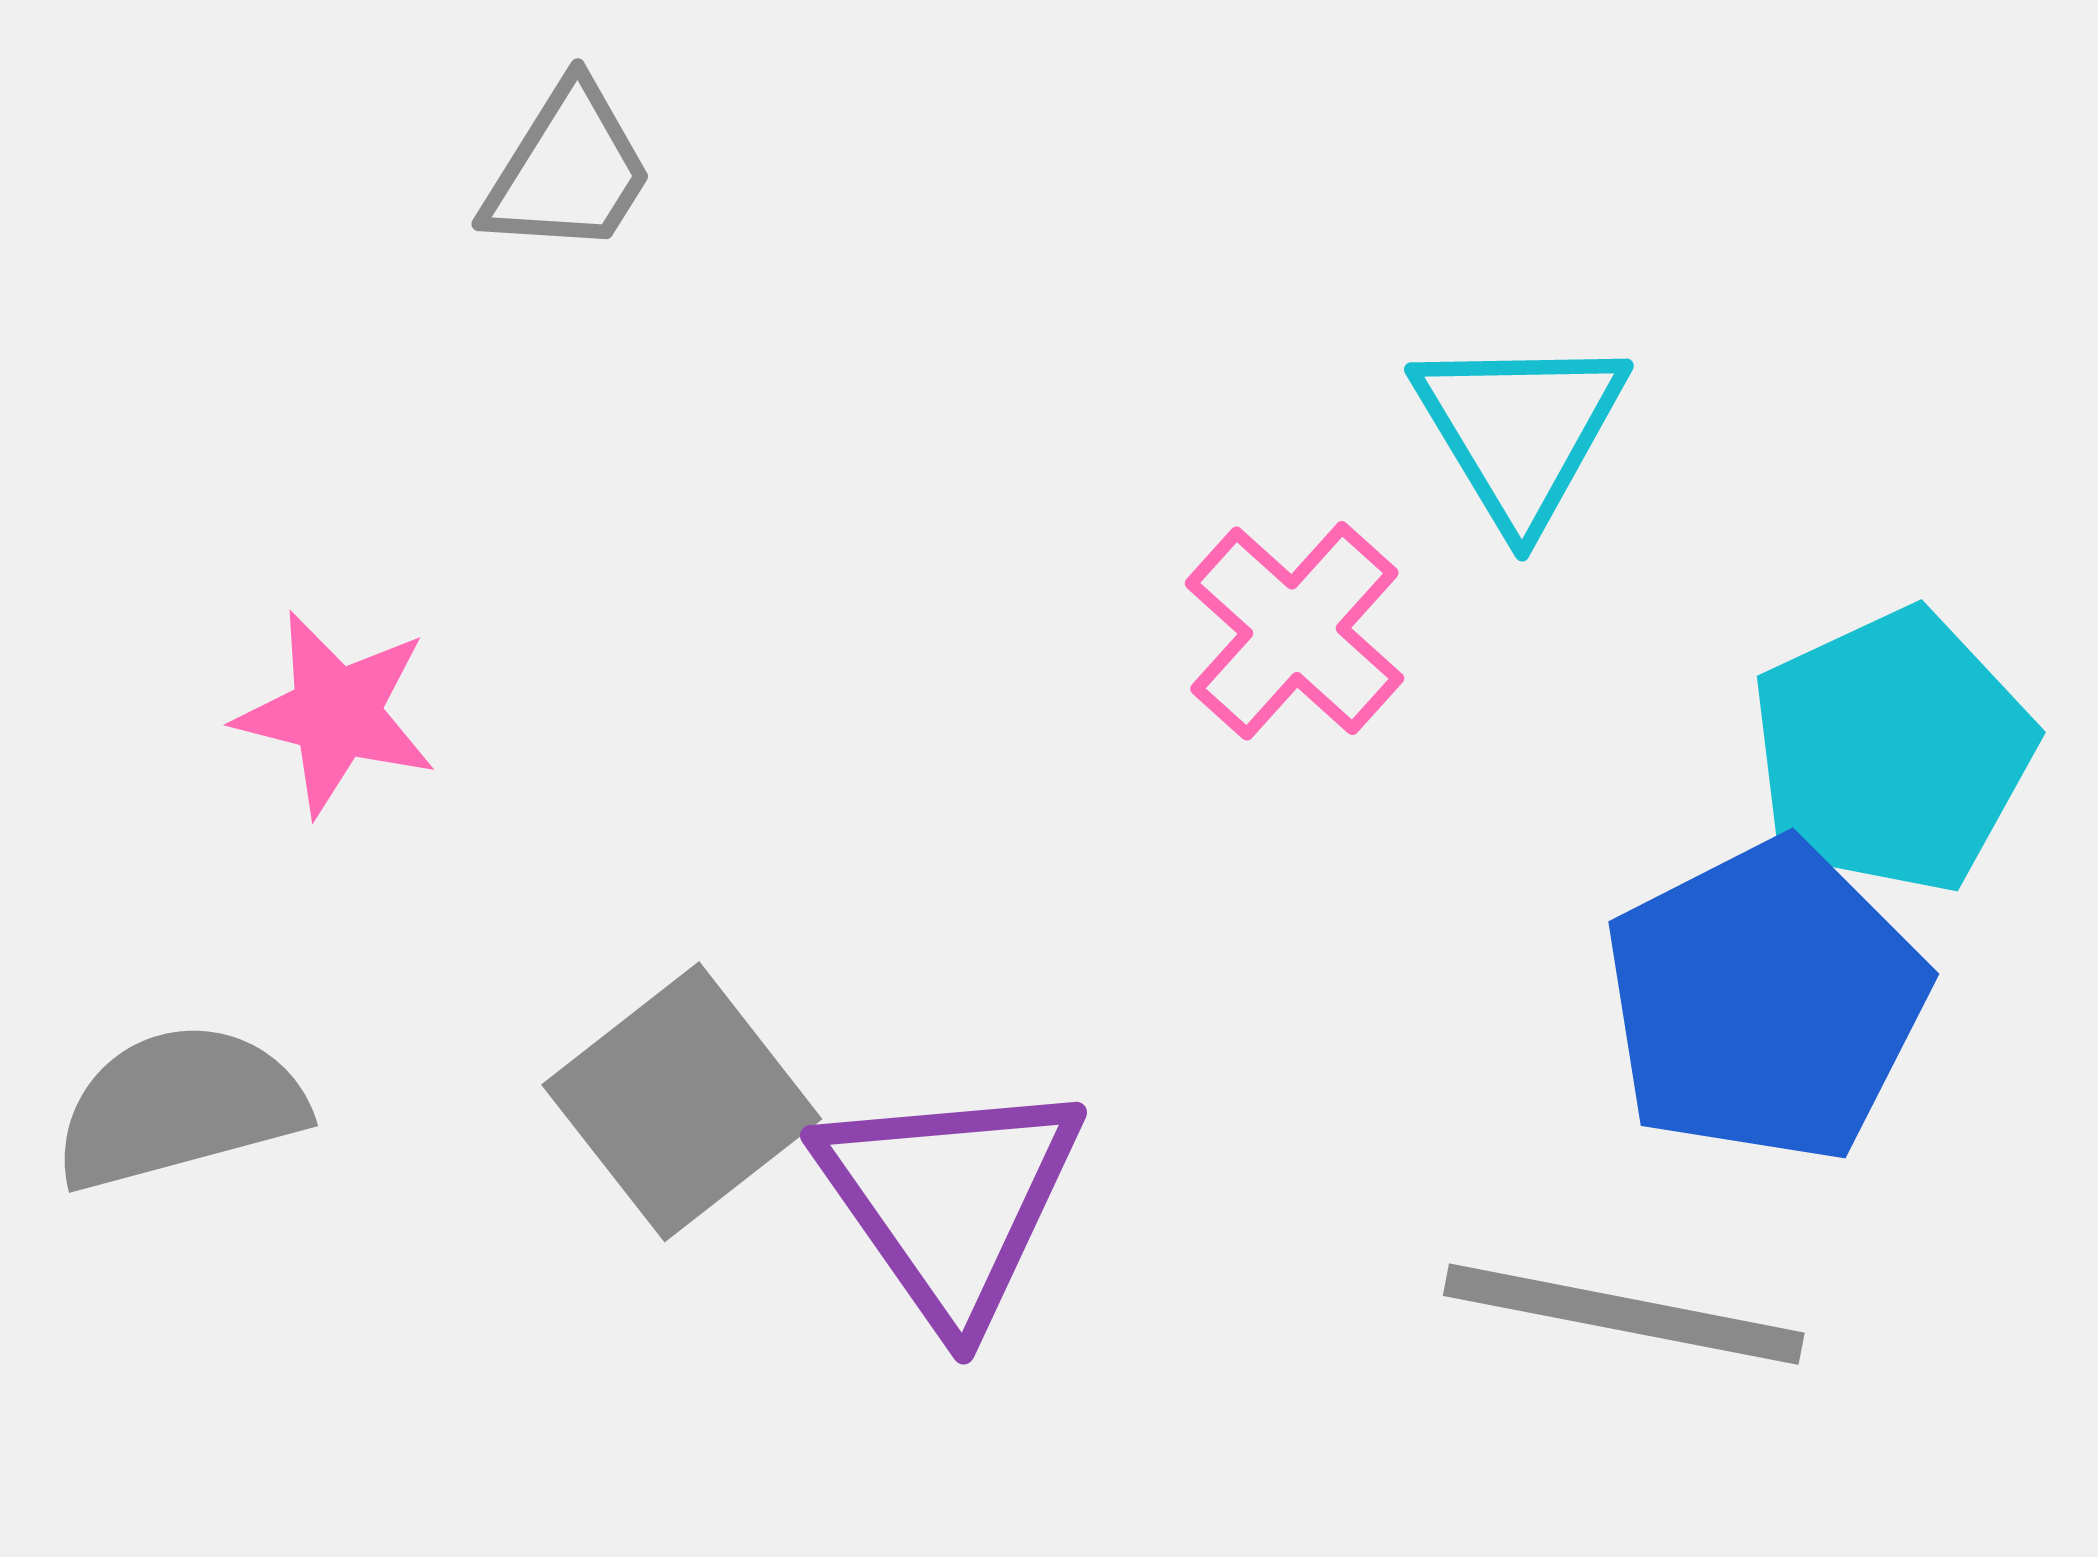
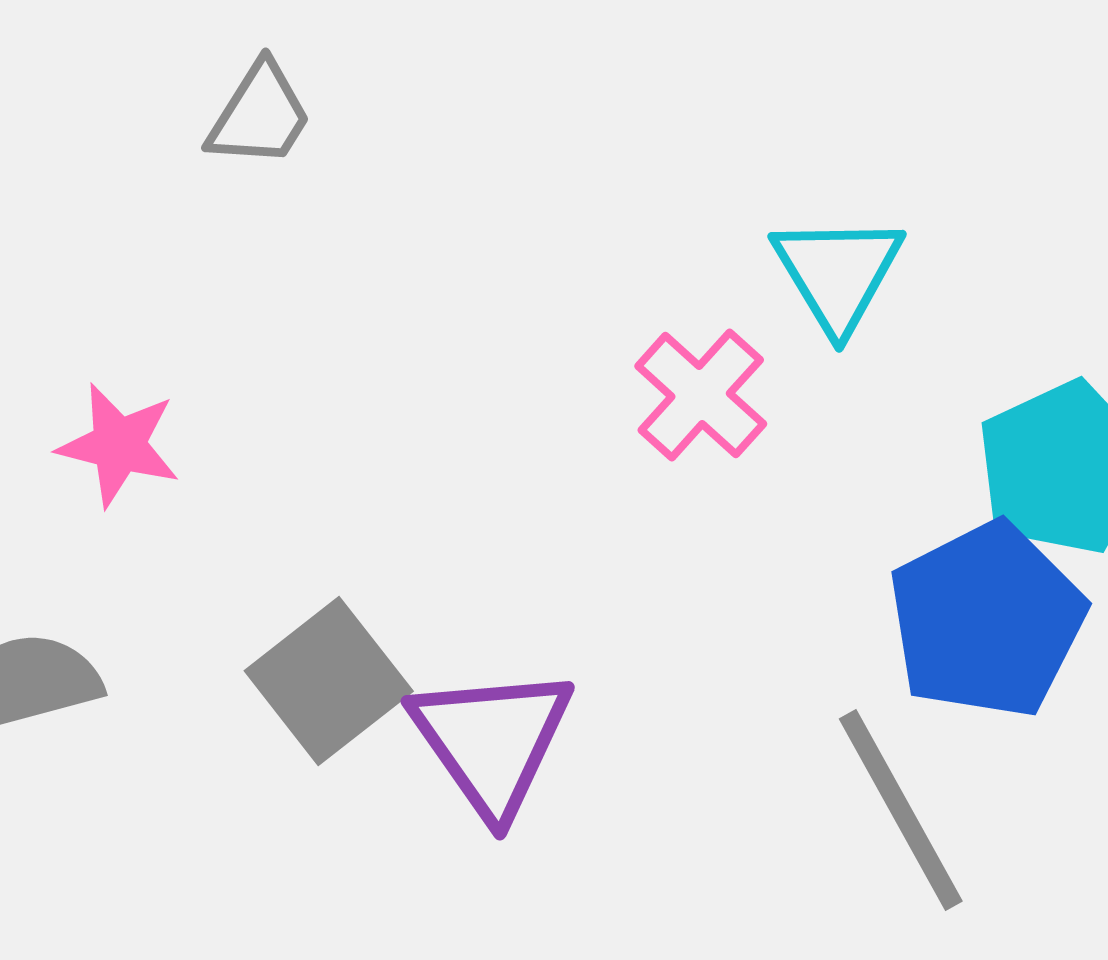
gray line: (1624, 1314) -> (901, 810), turned 50

